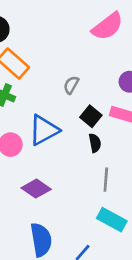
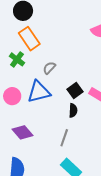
gray semicircle: (71, 85) -> (49, 68), moved
gray line: (106, 180) -> (64, 138), moved

